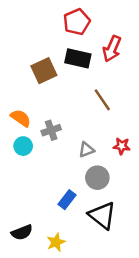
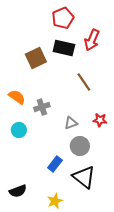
cyan circle: (23, 146) -> (19, 130), moved
yellow star: (56, 242) -> (55, 201), moved

